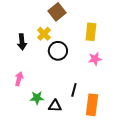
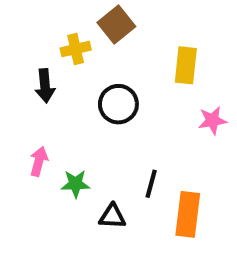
yellow cross: (44, 34) -> (76, 49), moved, turned 32
pink star: (95, 59) -> (212, 120), moved
green star: (37, 98) -> (76, 184), moved

